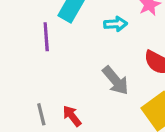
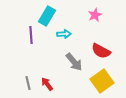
cyan arrow: (116, 24) -> (64, 34), moved

